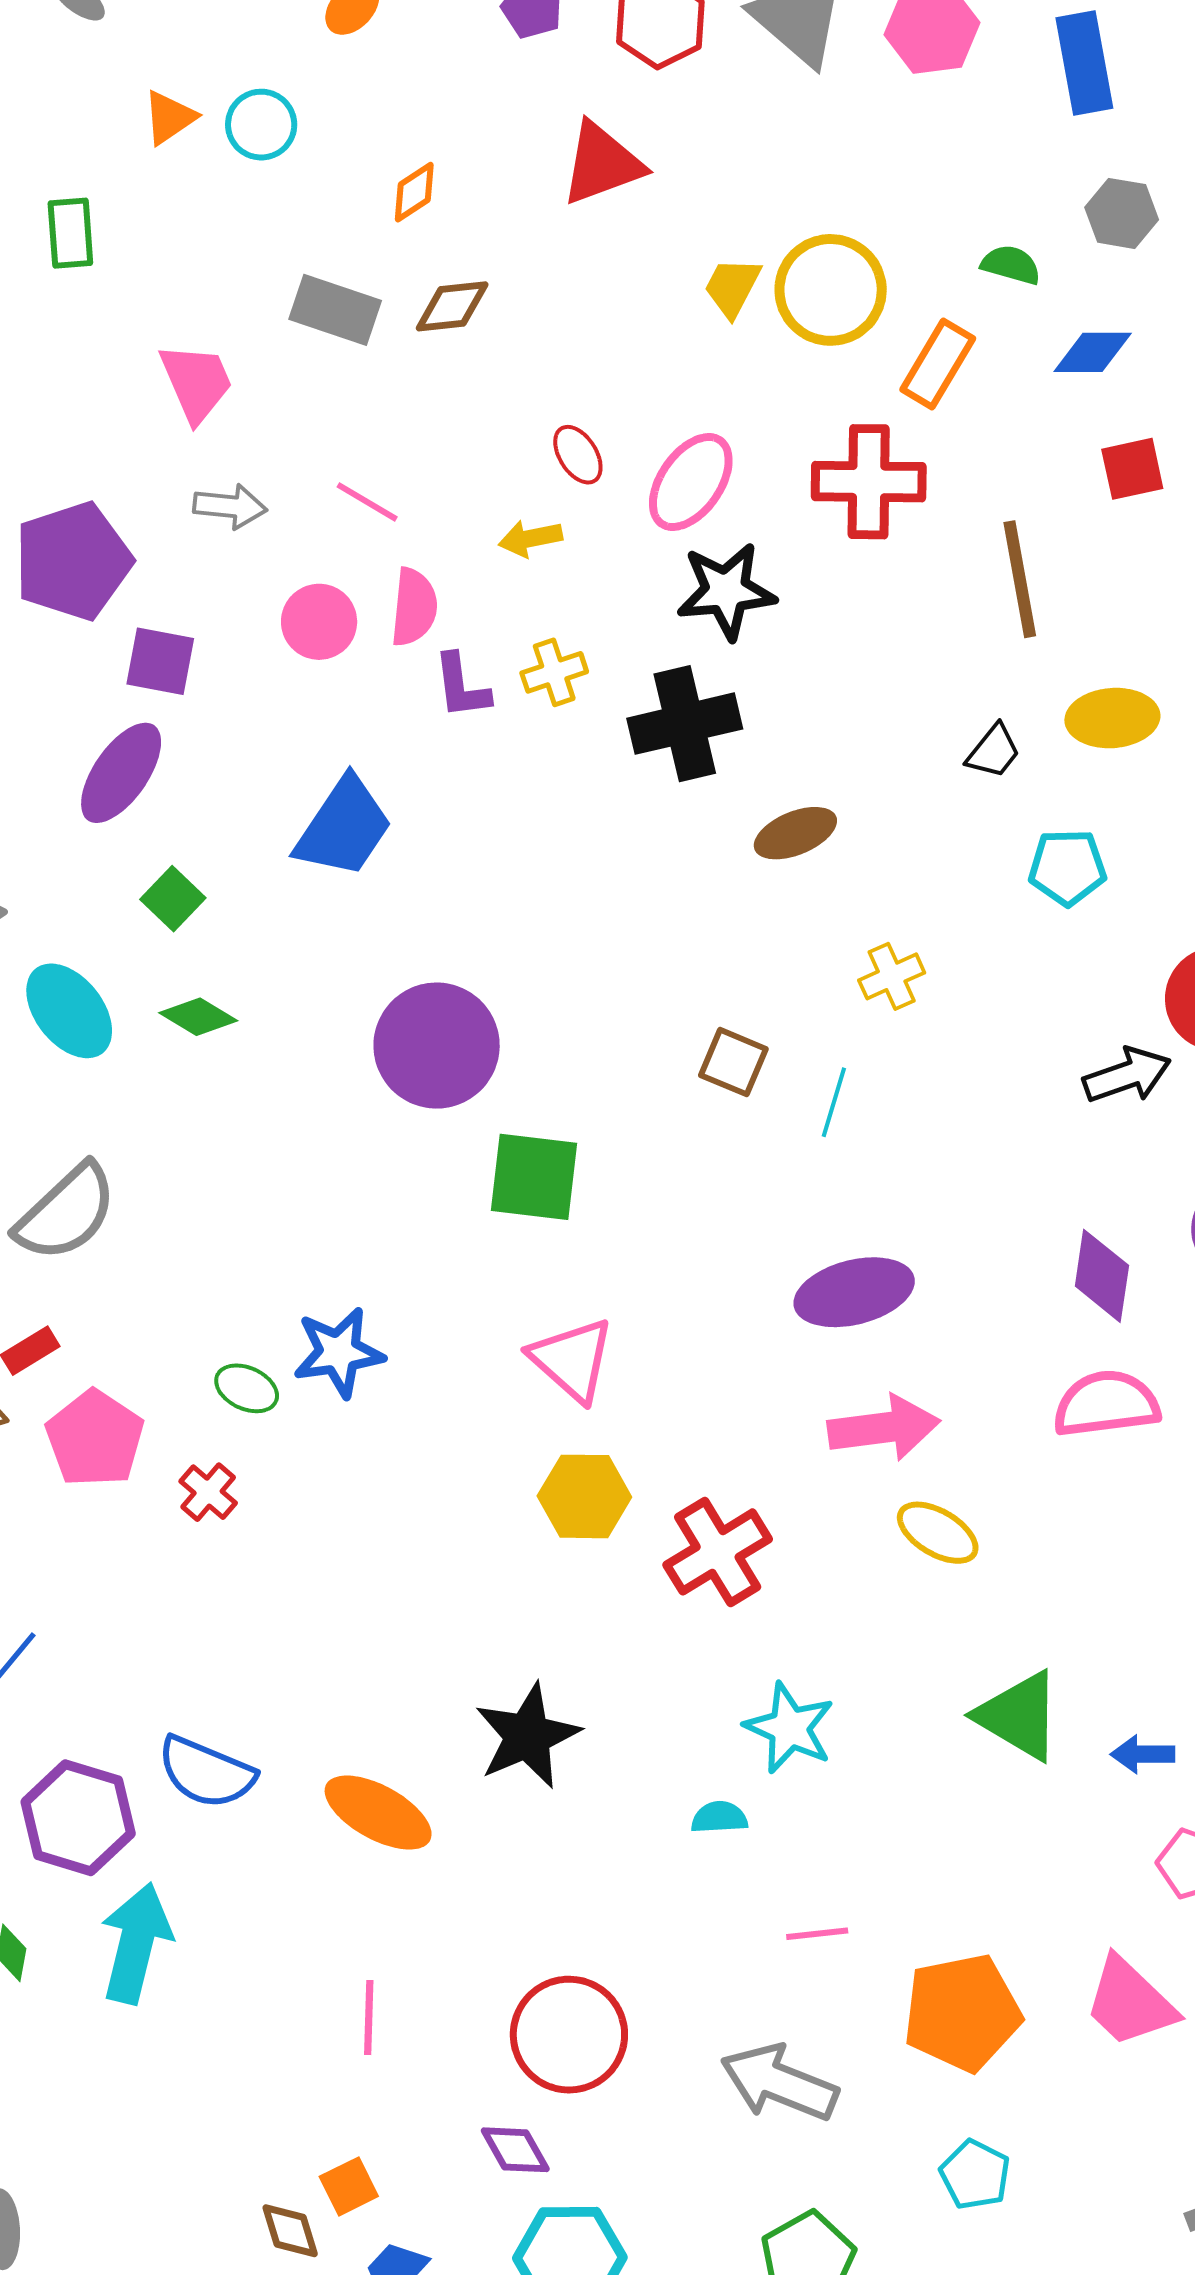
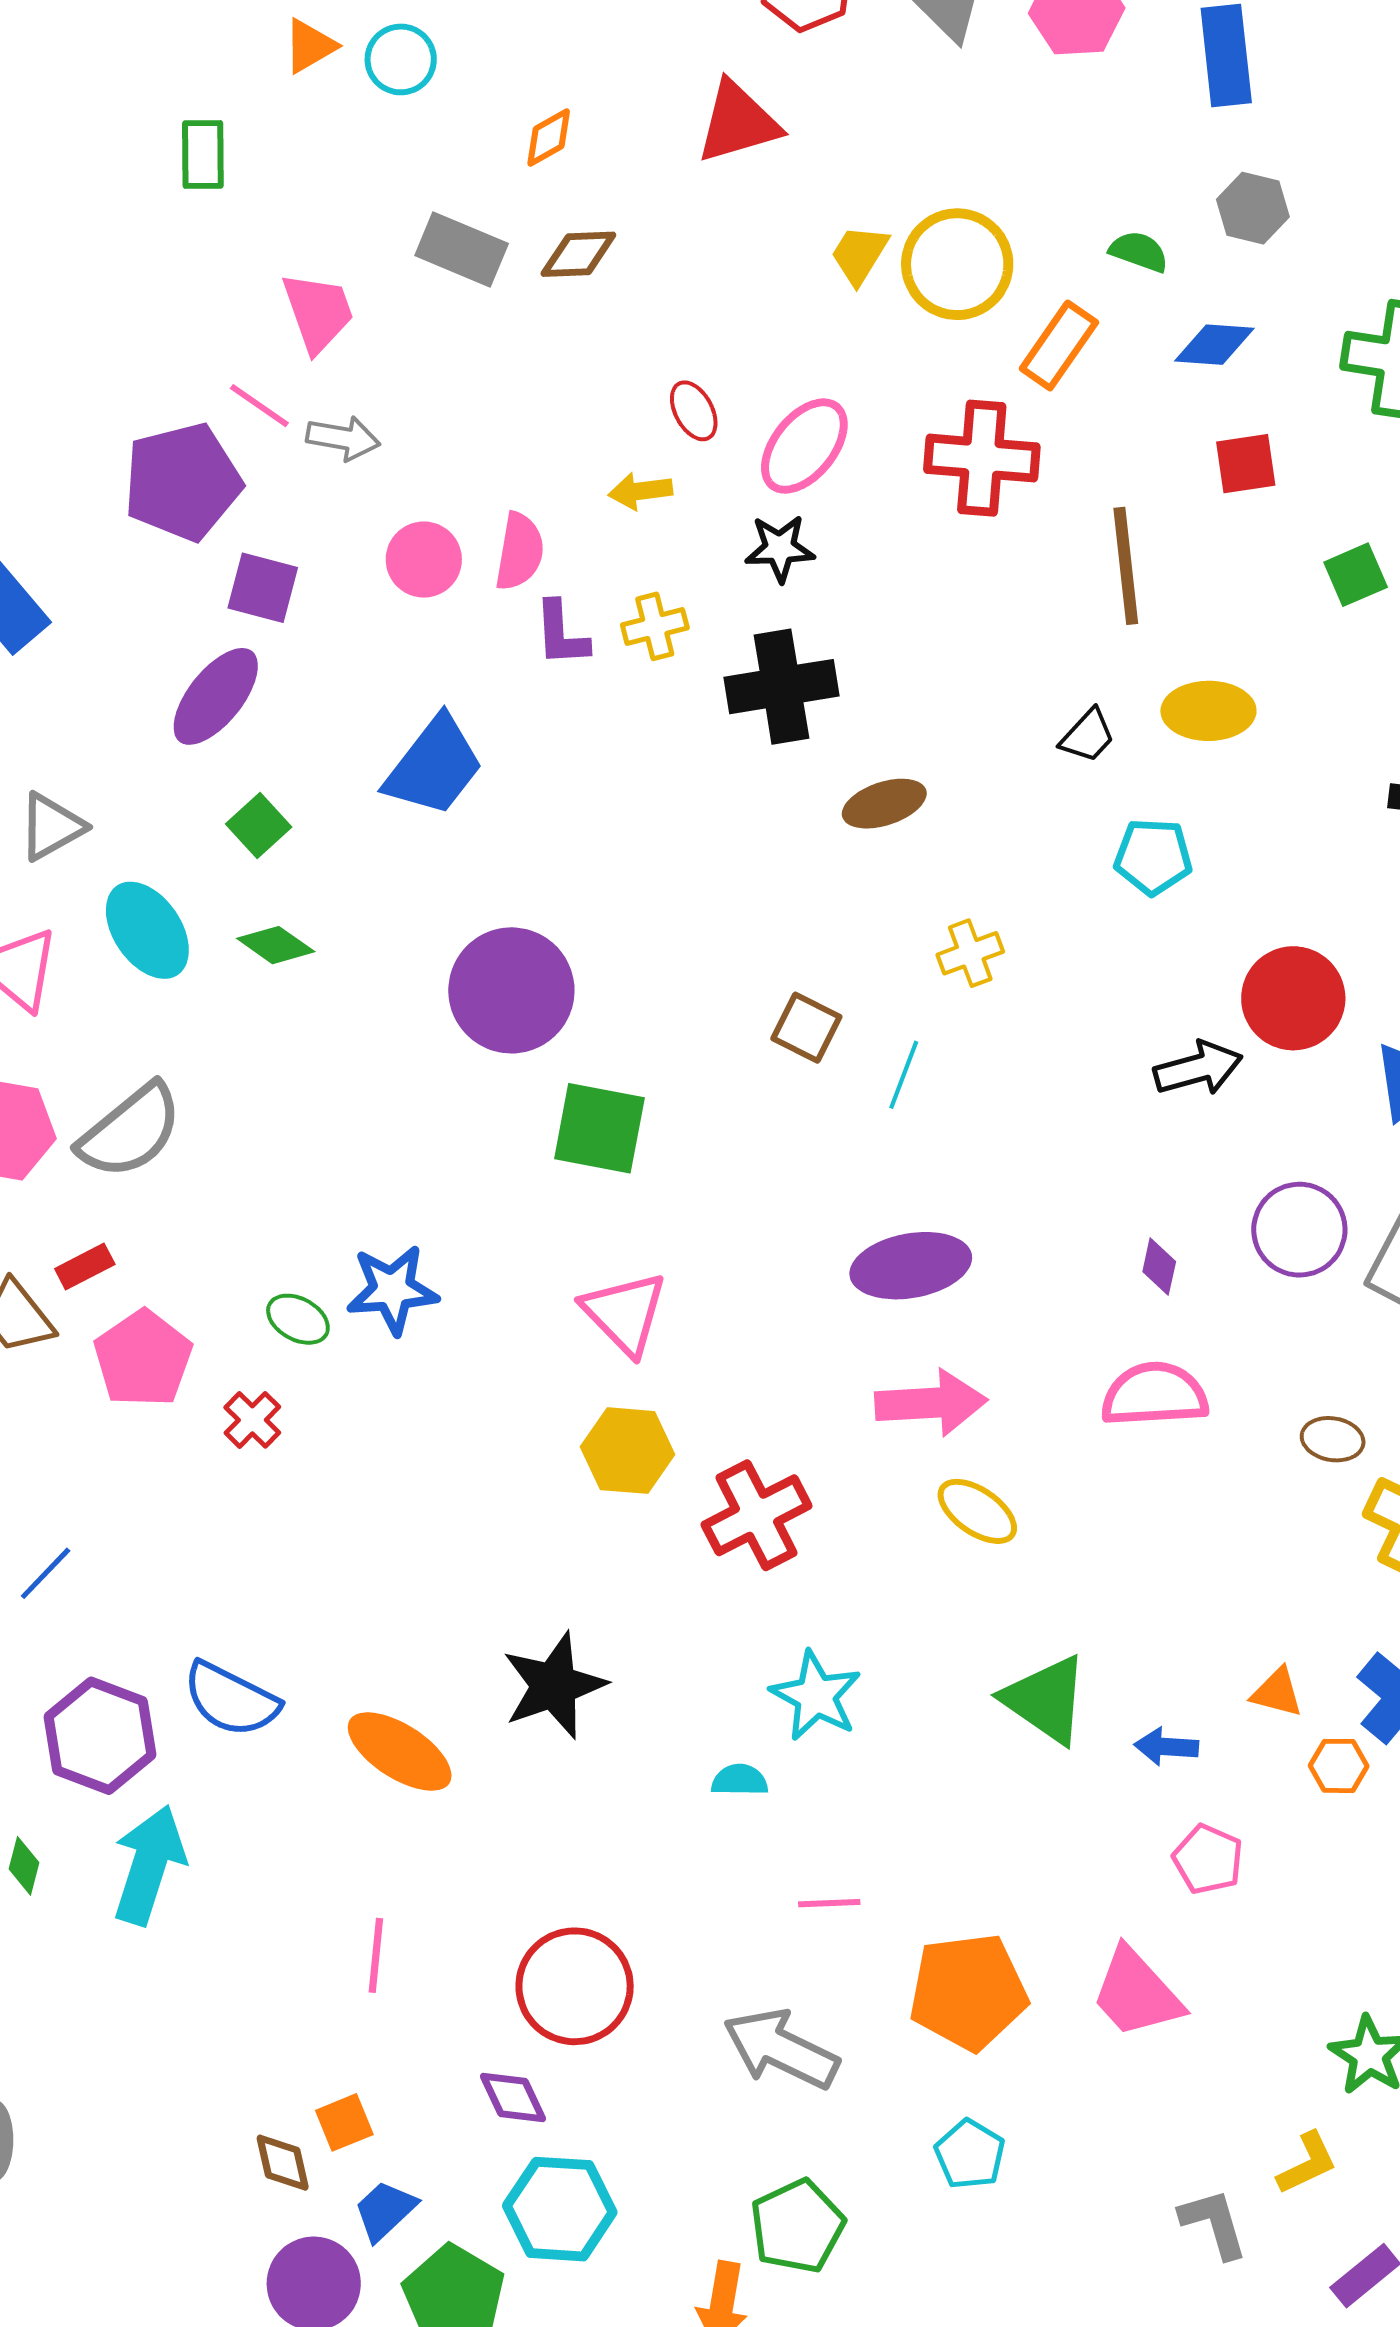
pink line: (367, 502) -> (259, 406), moved
black star: (726, 591) -> (780, 548), moved, size x0.7
purple diamond: (1102, 1276) -> (1159, 1267), size x0.6

